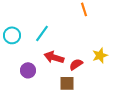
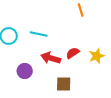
cyan line: (42, 33) -> (39, 34), turned 66
red semicircle: (76, 64) -> (73, 53), moved

